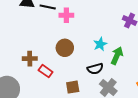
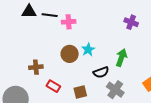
cyan star: (100, 44) -> (88, 50), moved
red rectangle: (46, 71) -> (53, 86), moved

